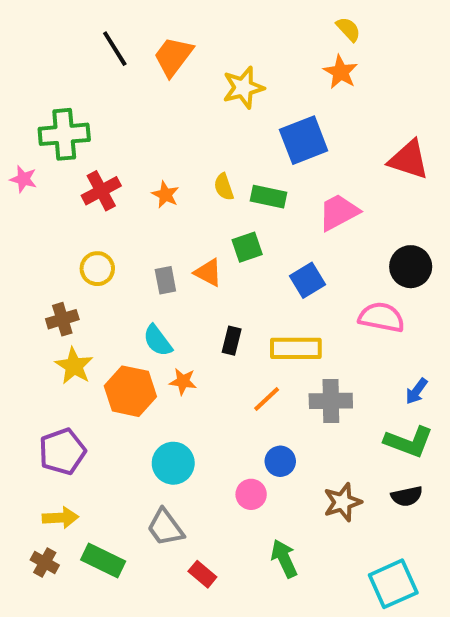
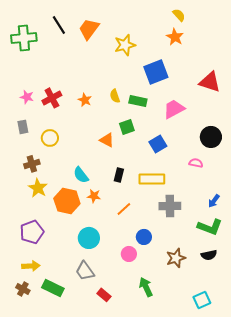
green cross: (64, 134) -> (24, 38), moved
pink star: (23, 179) -> (27, 97), moved
gray rectangle: (165, 280) -> (23, 127), moved
pink semicircle: (381, 317) -> (196, 163), size x0.6
orange line: (267, 399) -> (124, 209), moved
cyan square: (393, 584) -> (202, 300), size x0.7

